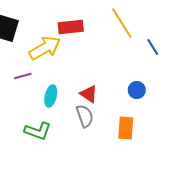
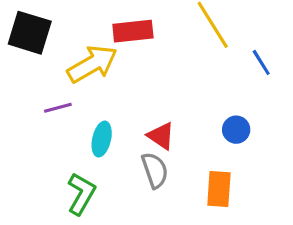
green L-shape: (38, 131) -> (81, 194), turned -80

